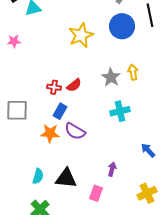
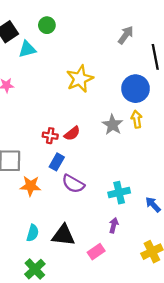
blue circle: (122, 26) -> (136, 89), moved
cyan cross: (120, 111) -> (119, 193), moved
orange star: (50, 133) -> (30, 186), moved
pink rectangle: (96, 193) -> (96, 252), turned 35

